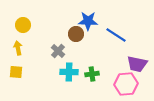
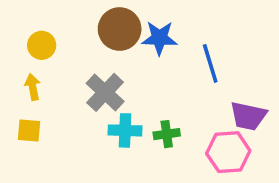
brown circle: (76, 34) -> (120, 29), moved, size x1.5
blue line: (116, 35) -> (210, 63), turned 40
gray cross: (58, 51) -> (105, 92), size x1.5

